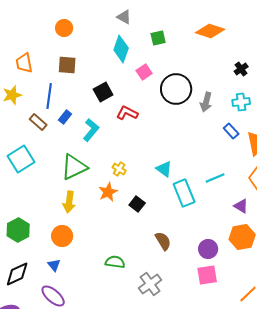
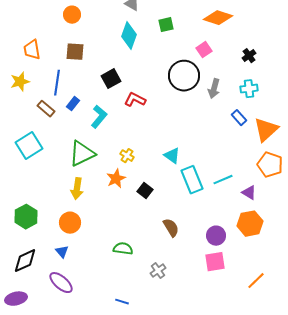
pink square: (144, 72) -> (204, 50), moved
cyan line: (215, 178) -> (223, 180), moved
gray cross: (150, 284) -> (158, 271), size x0.7

